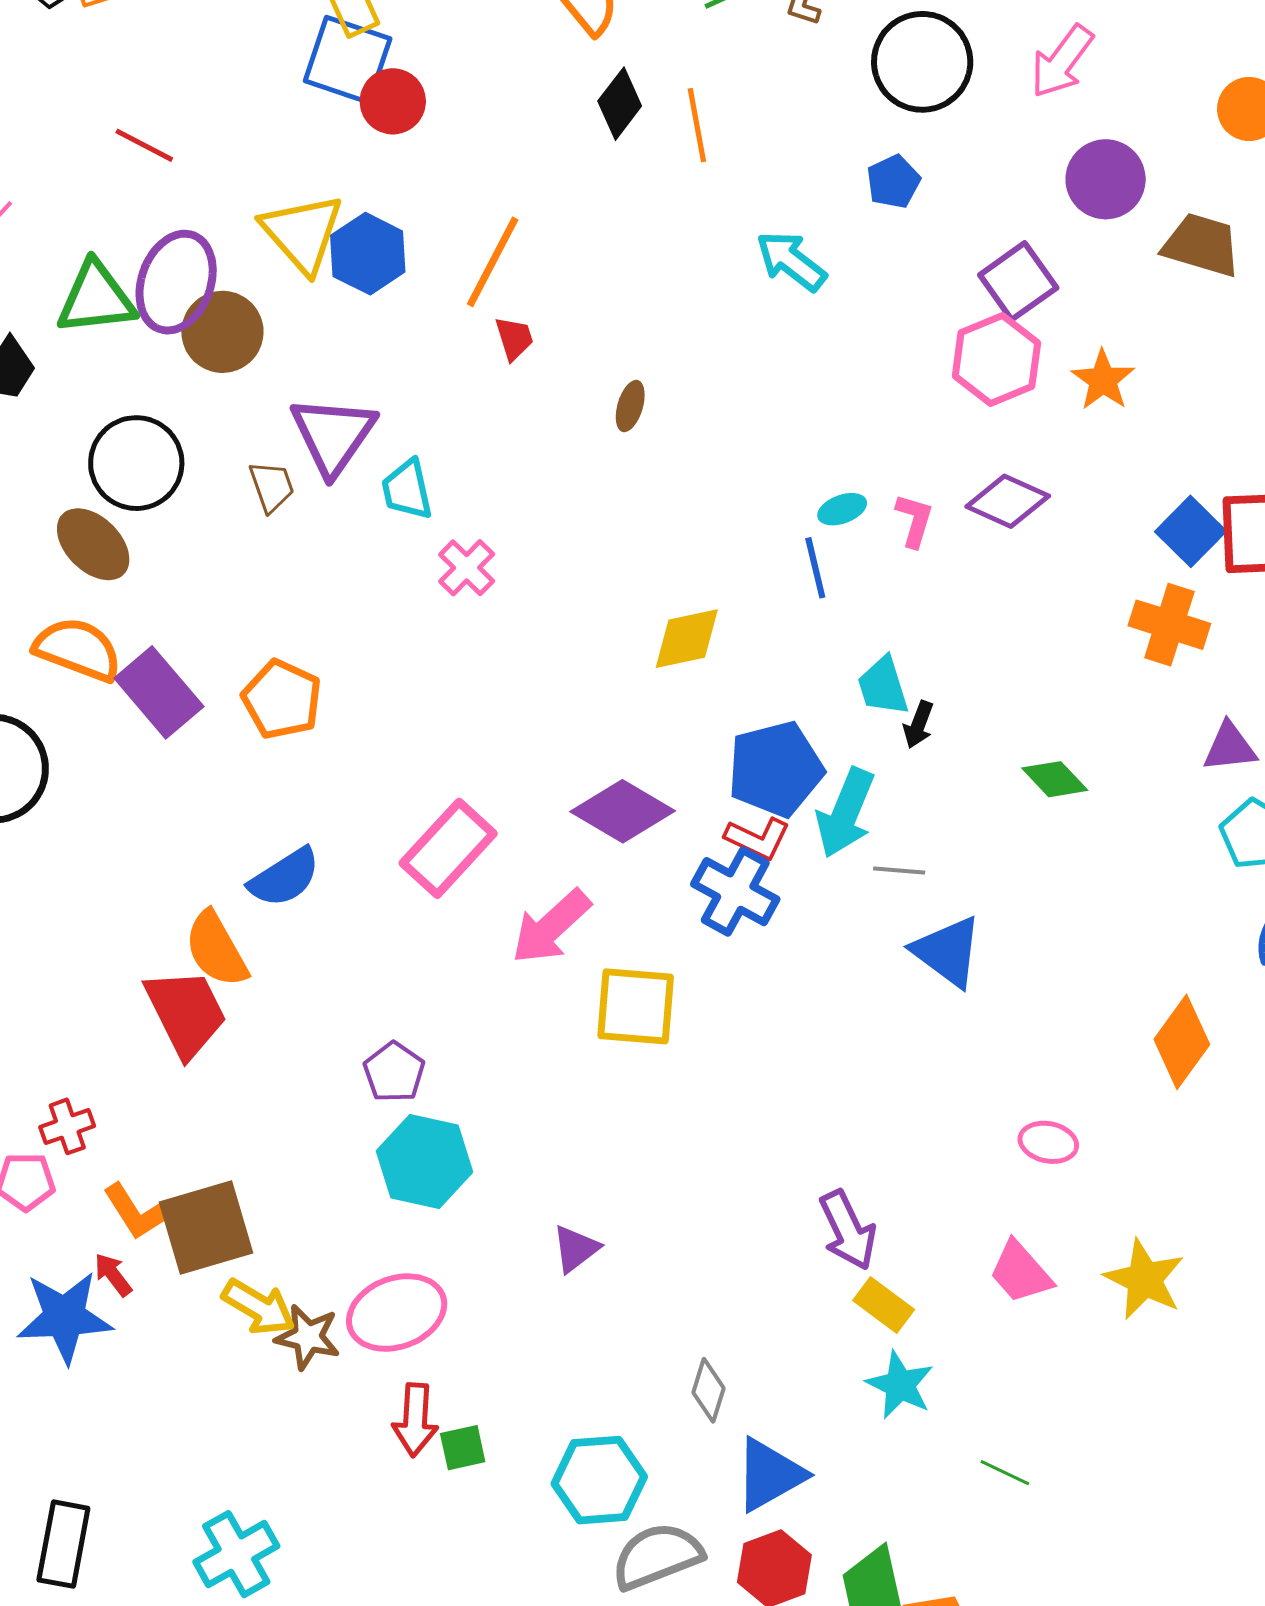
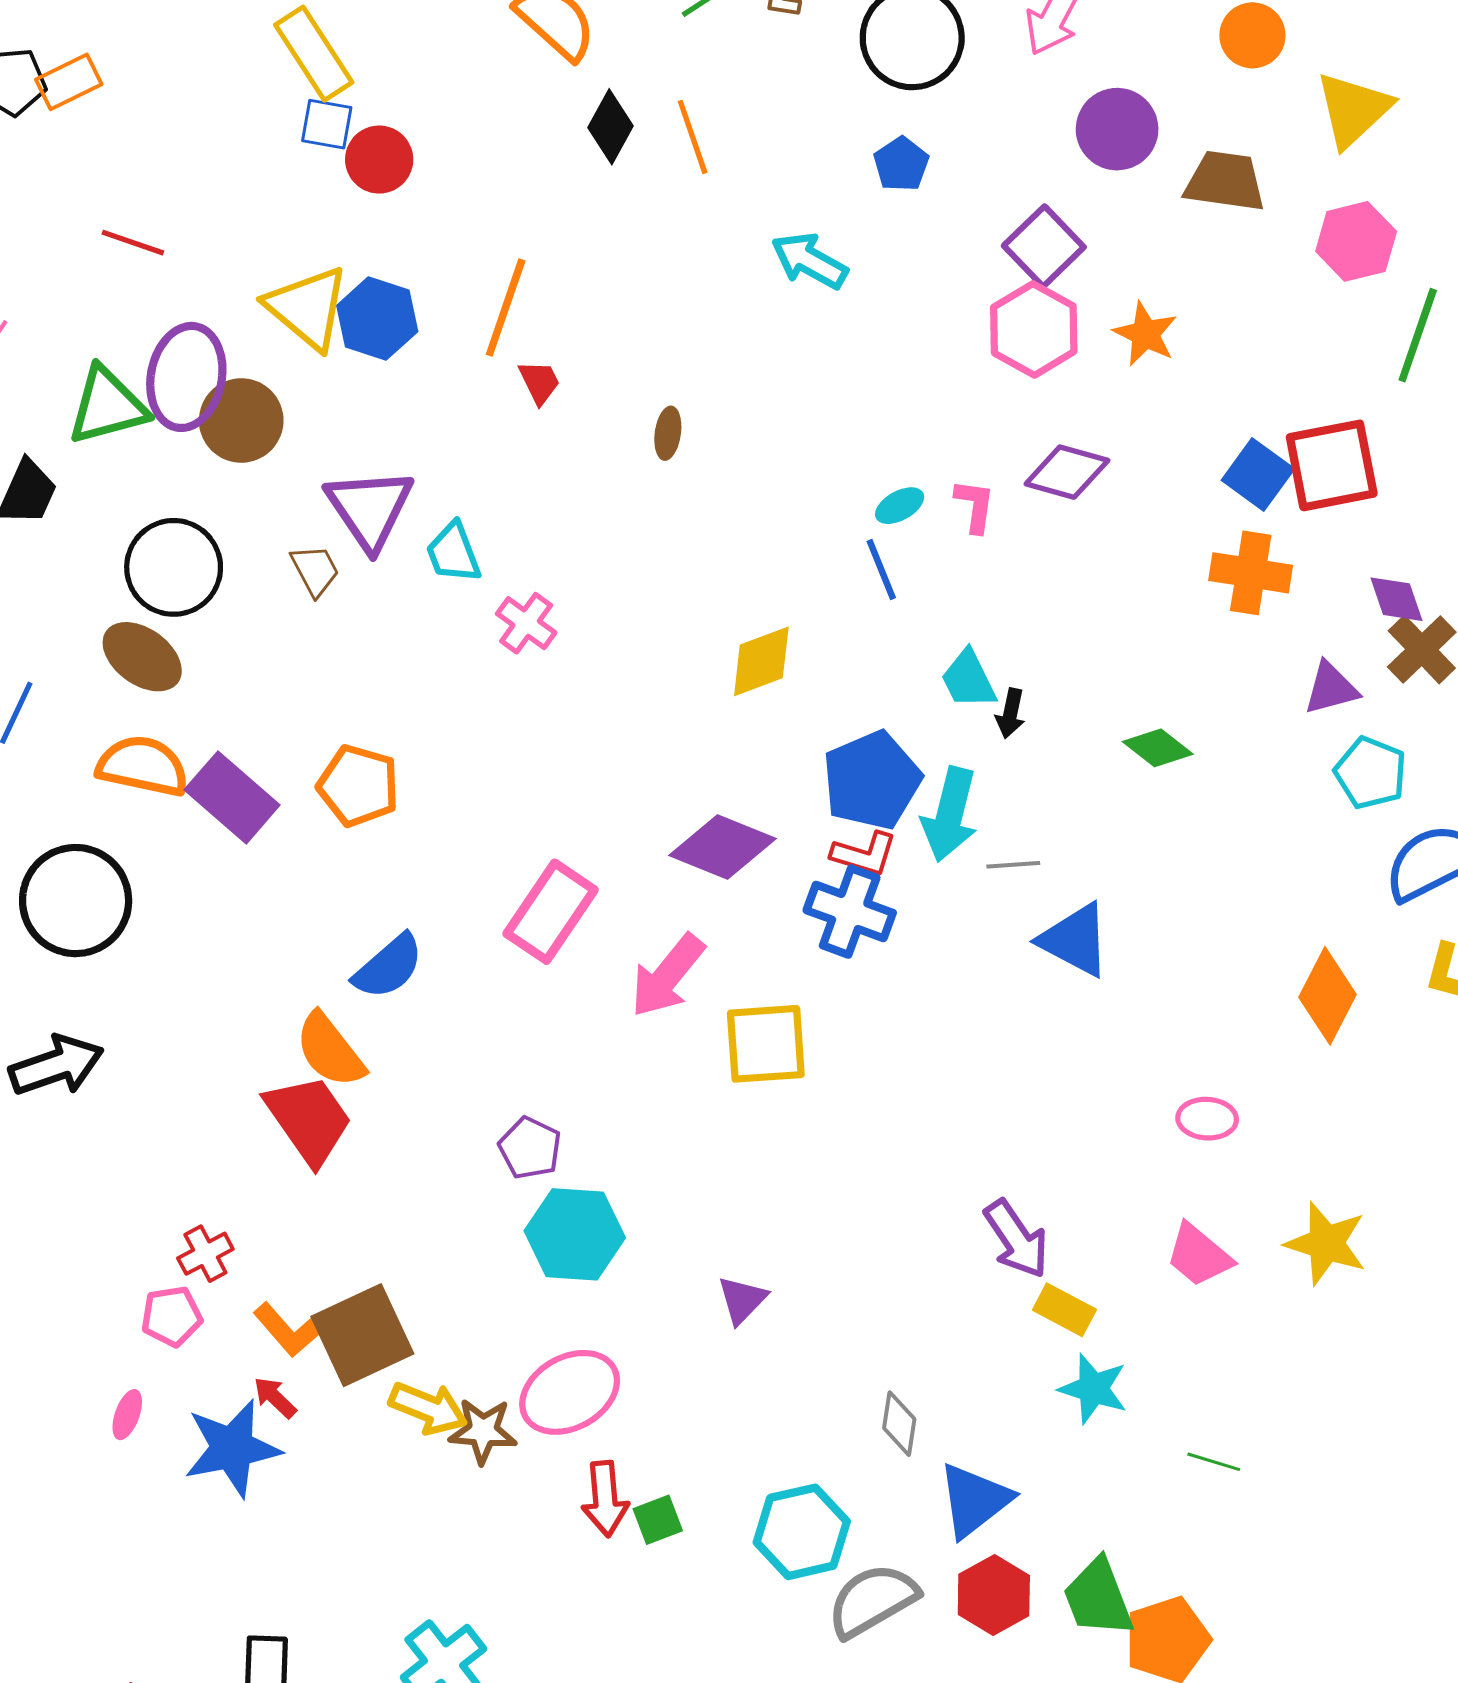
blue square: (348, 60) -> (327, 124), size x0.6

